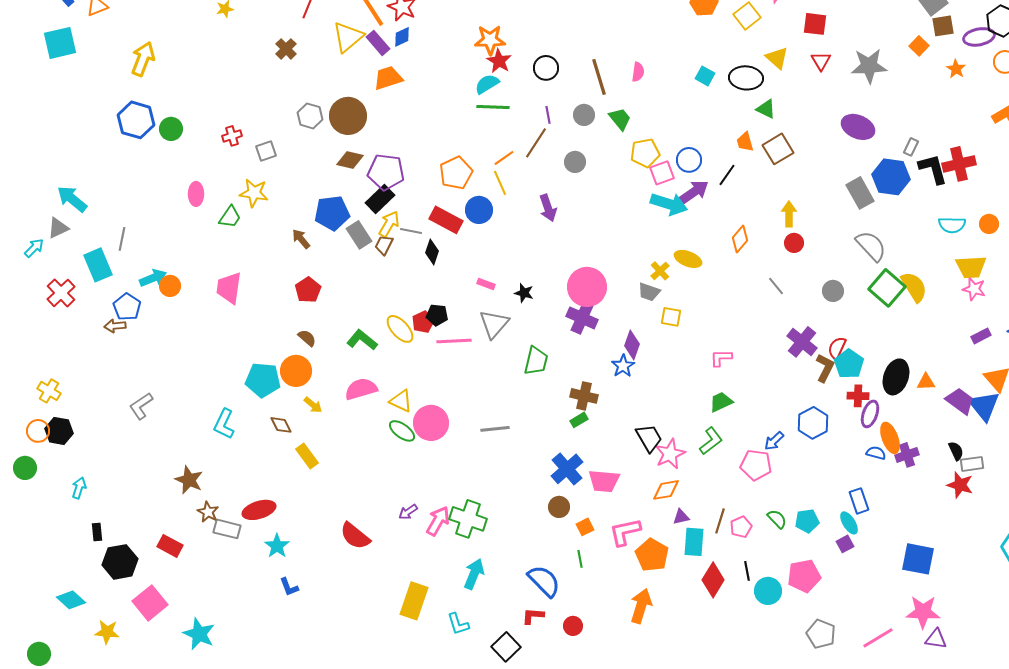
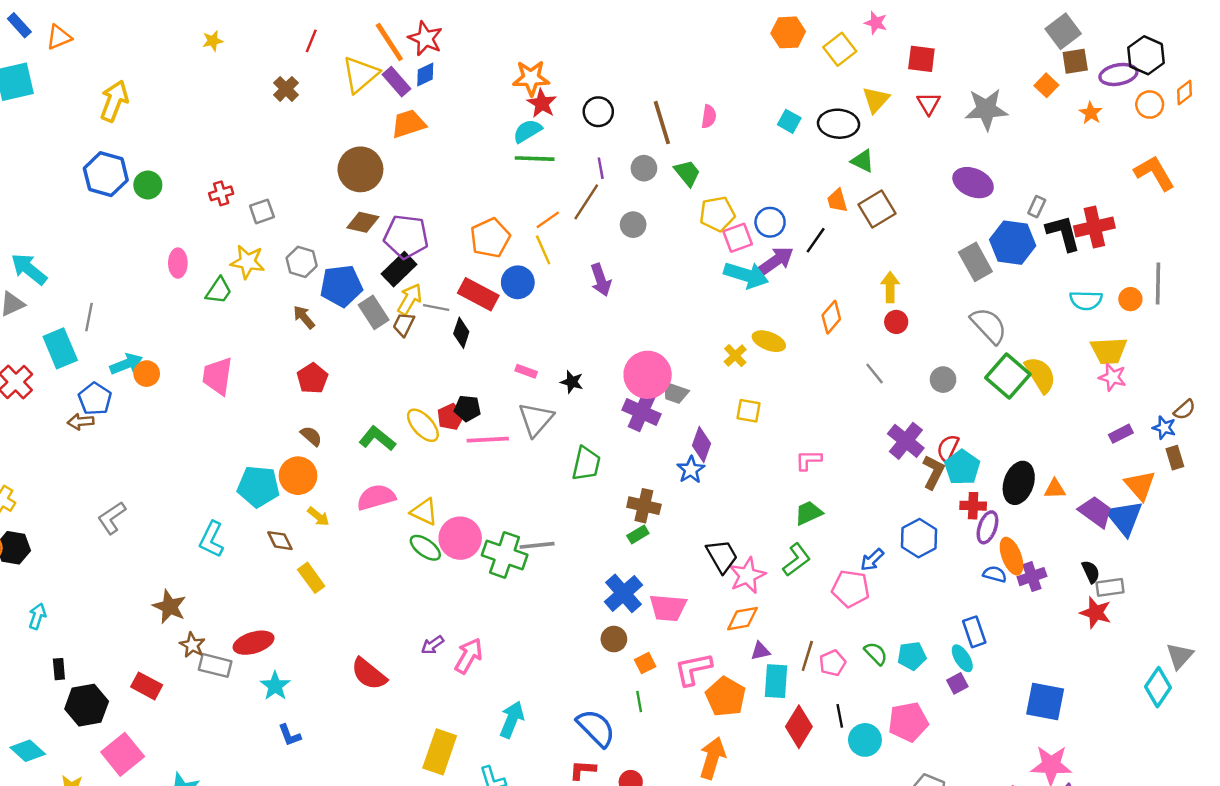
yellow triangle: (777, 58) -> (876, 100), turned 30
gray hexagon: (310, 116) -> (302, 262), moved
gray trapezoid: (649, 292) -> (675, 393), moved
green cross: (468, 519) -> (505, 555), moved

